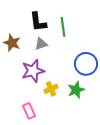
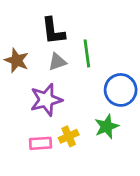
green line: (63, 27) -> (87, 53), moved
yellow cross: (51, 89) -> (69, 136), moved
pink rectangle: (29, 111) -> (40, 143), moved, turned -70

